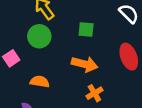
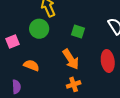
orange arrow: (85, 64) -> (71, 59), turned 30

